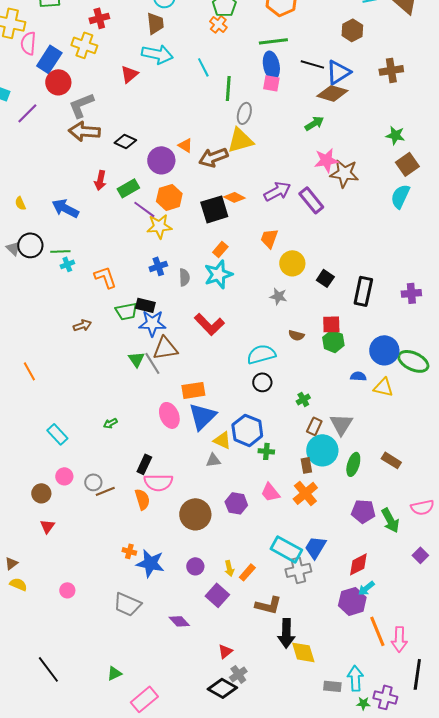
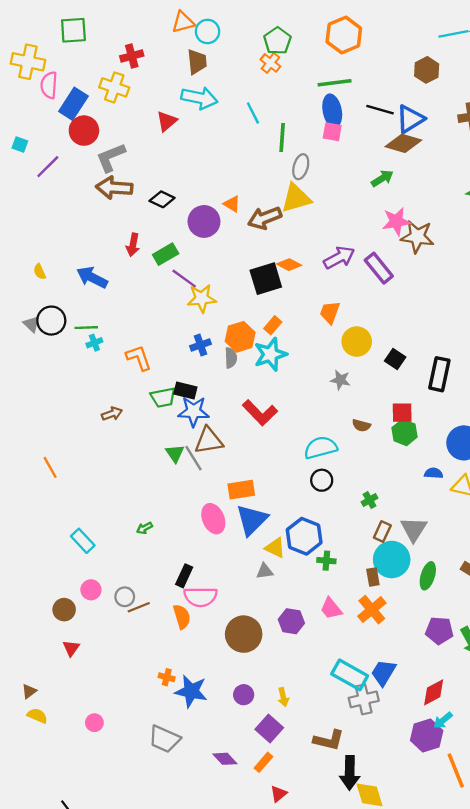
orange hexagon: (169, 197) -> (240, 337), moved
orange rectangle: (247, 572) -> (263, 762), moved

